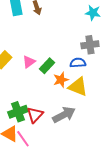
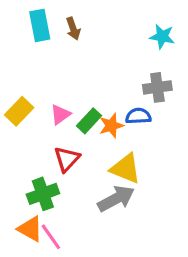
orange star: (61, 80) -> (111, 126), moved
yellow triangle: (78, 87) -> (126, 168), moved
red triangle: (35, 115) -> (67, 159), moved

